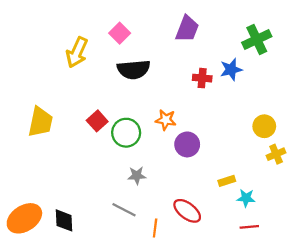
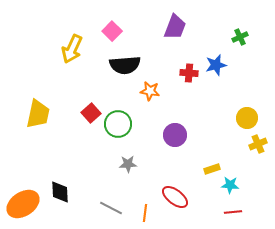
green cross: (257, 40) -> (240, 37), size x0.6
orange star: (166, 120) -> (150, 91), moved
gray line: (124, 210) -> (111, 208), moved
black diamond: (64, 220) -> (60, 192), moved

